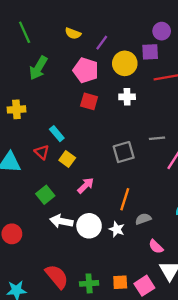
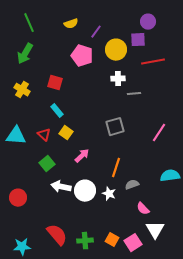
yellow semicircle: (73, 33) -> (71, 24), turned -40
green arrow: (38, 68) -> (25, 54), moved
red square: (89, 101) -> (55, 83), moved
yellow cross: (16, 109) -> (22, 90), turned 35
gray line: (157, 138) -> (134, 94), moved
red triangle: (42, 152) -> (44, 135), moved
orange square: (120, 282) -> (112, 240), turned 32

